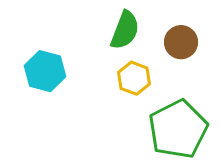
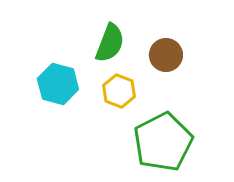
cyan hexagon: (45, 71) -> (58, 84), moved

